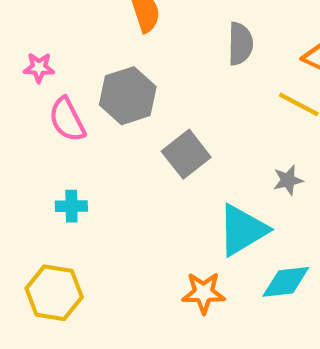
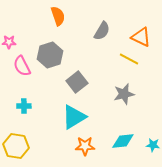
gray semicircle: (240, 44) -> (102, 31), turned 30
gray star: (288, 180) -> (124, 94), size x1.5
cyan triangle: (242, 230) -> (74, 117), moved

